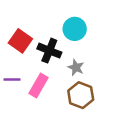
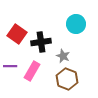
cyan circle: (75, 29) -> (76, 24), moved
black cross: (49, 51) -> (41, 42), turned -30

